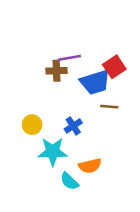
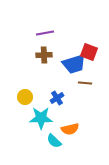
purple line: (69, 58) -> (45, 33), moved
red square: (114, 67) -> (89, 52), turned -36

